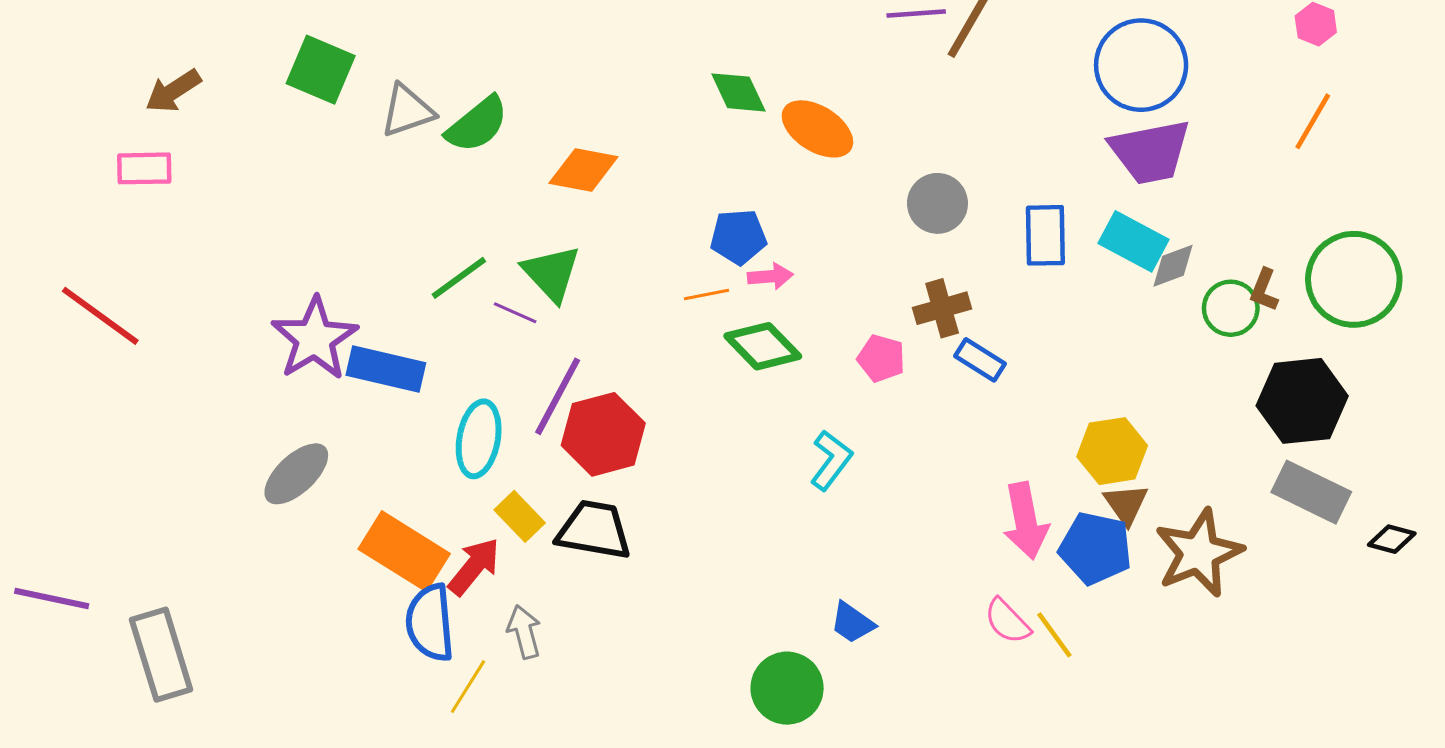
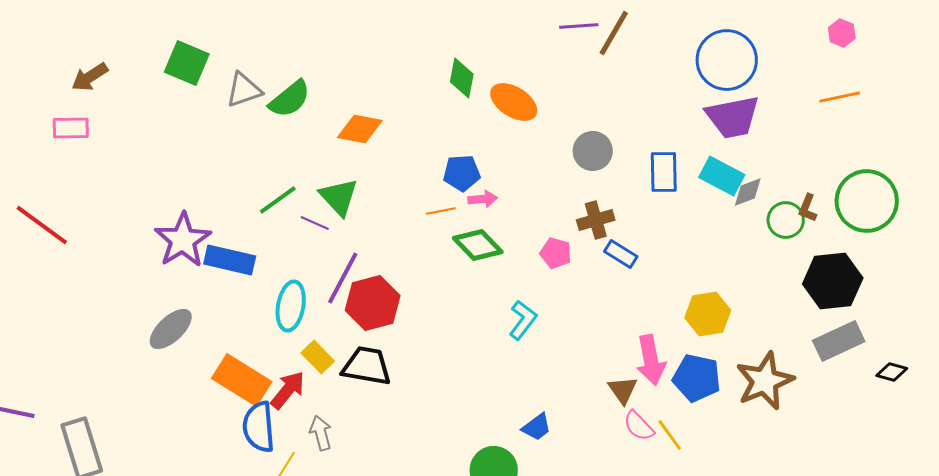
green diamond: (738, 92) -> (462, 78), turned 36
orange line: (1313, 121) -> (840, 97), turned 48
gray rectangle: (1311, 492) -> (839, 341), turned -51
brown triangle: (1126, 504) -> (623, 390), moved
blue trapezoid: (852, 623) -> (537, 427), turned -72

